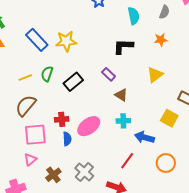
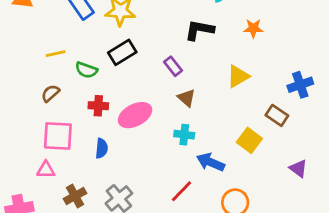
green semicircle: (47, 74) -> (86, 70), moved, turned -98
black rectangle: (73, 82) -> (122, 52), moved
brown semicircle: (26, 106) -> (50, 93), size x0.6
red cross: (62, 119) -> (98, 106), moved
pink ellipse: (89, 126) -> (135, 115), moved
pink triangle: (30, 159) -> (46, 170), turned 32

